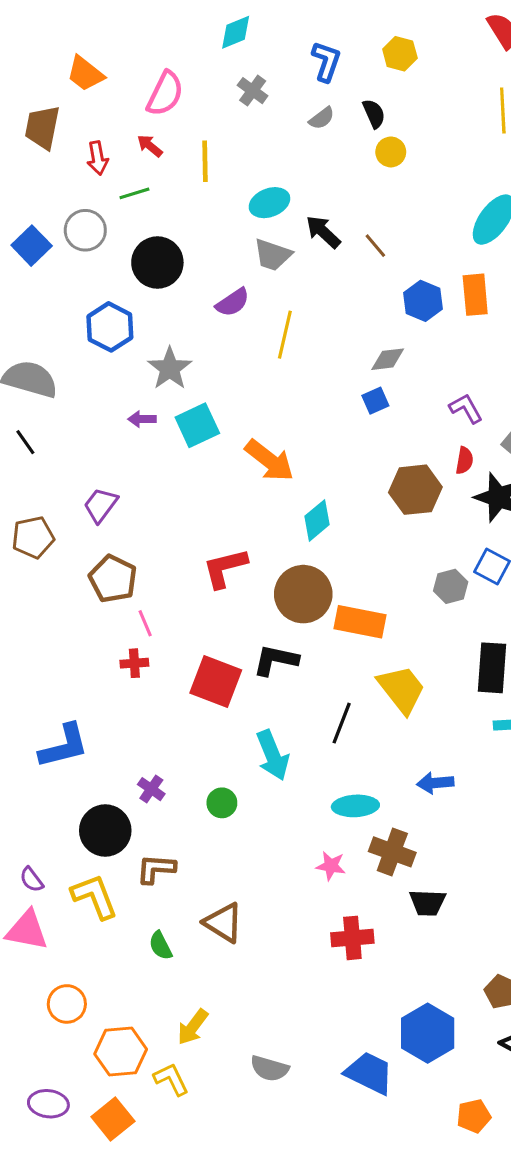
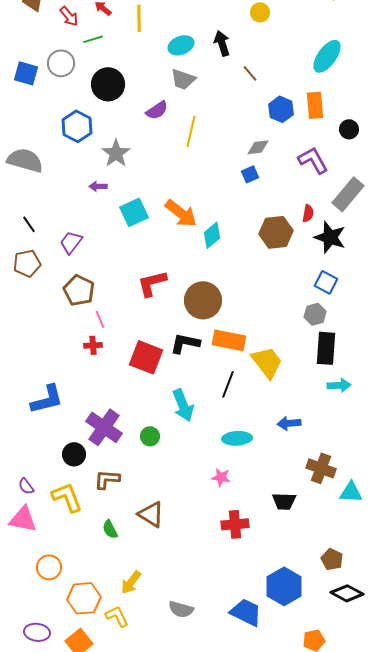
red arrow: (98, 158) -> (69, 16), turned -30
black arrow: (323, 232) -> (222, 43), moved, turned 30
blue square: (32, 246) -> (26, 73), turned -30
purple L-shape: (466, 408) -> (313, 160), moved, size x1.4
cyan square: (197, 425) -> (134, 212), moved
black line: (25, 442) -> (29, 224), moved
cyan diamond: (317, 520) -> (212, 235), moved
gray hexagon: (451, 586) -> (315, 314), moved
orange rectangle: (360, 622) -> (229, 340), moved
purple cross: (151, 789) -> (104, 427), size x2.0
black circle: (105, 830) -> (74, 454), size x0.7
brown cross: (392, 852) -> (321, 468), moved

